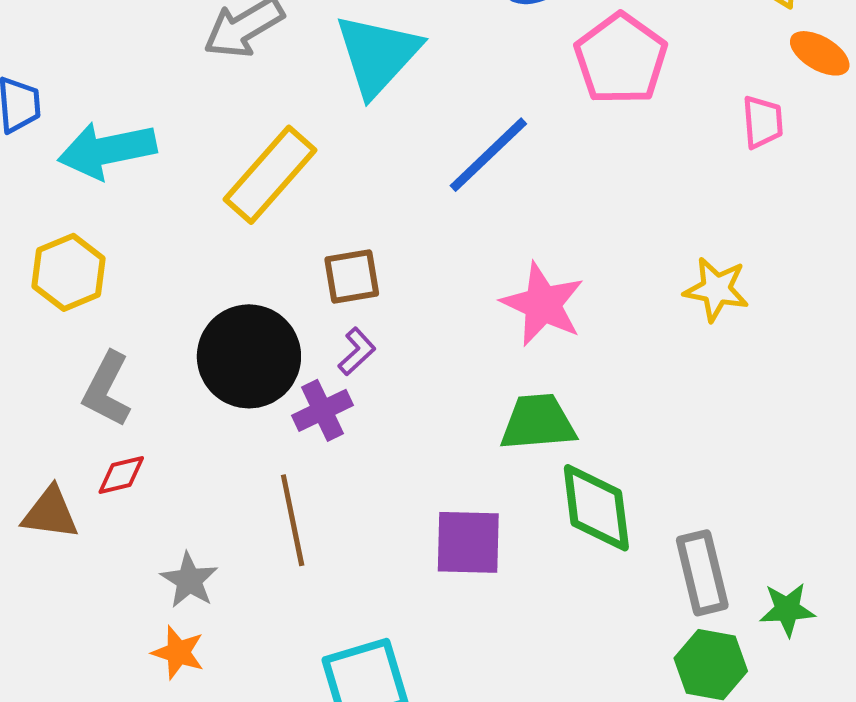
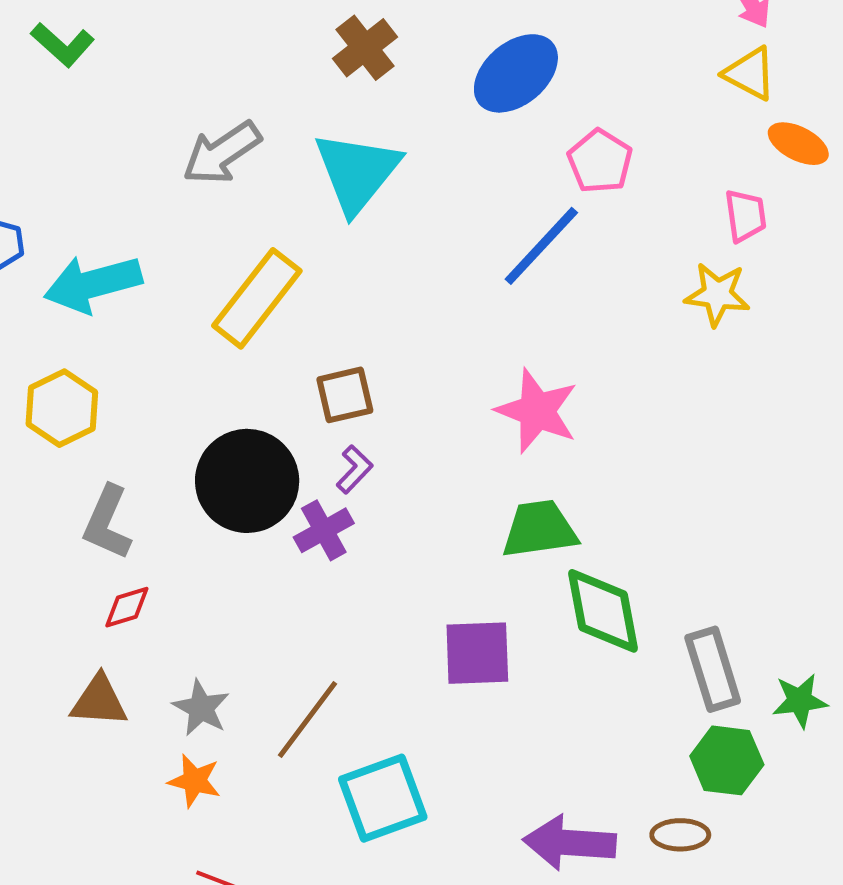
pink pentagon: (621, 59) -> (600, 161), size x0.7
blue line: (488, 155) -> (541, 246), moved
yellow star: (716, 289) -> (717, 294), moved
brown triangle: (50, 513) -> (99, 701), moved
brown line: (293, 520) -> (308, 720), moved, turned 52

